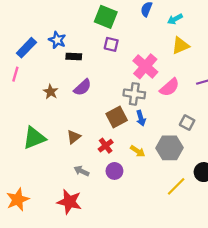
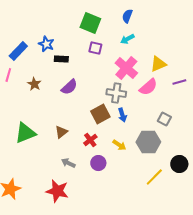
cyan arrow: (175, 19) -> (127, 39), moved
yellow triangle: (181, 45) -> (158, 64), moved
brown star: (51, 92) -> (34, 84), moved

